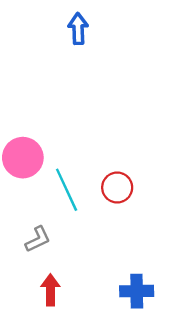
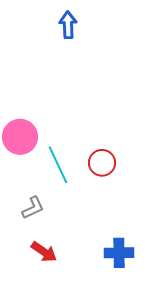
red arrow: (50, 290) -> (44, 252), turned 124

